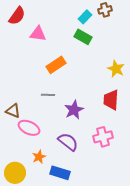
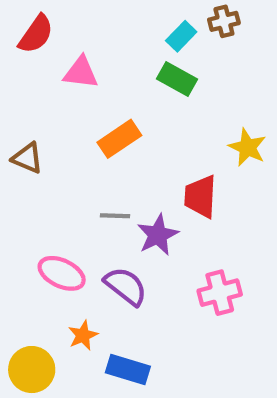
gray line: (48, 95) -> (115, 216), moved
red trapezoid: (111, 100) -> (200, 197), moved
brown triangle: (13, 111) -> (27, 158), moved
purple semicircle: (68, 142) -> (126, 286), moved

